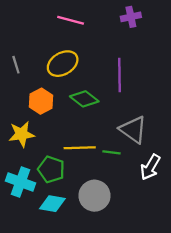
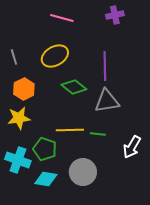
orange hexagon: (41, 101) -> (24, 89), moved
gray triangle: (133, 130) -> (107, 101), moved, turned -44

